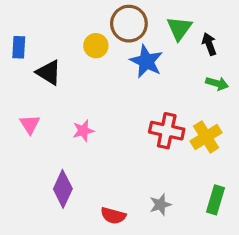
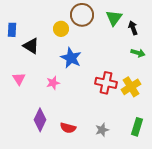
blue star: (146, 61) -> (71, 58), moved
red semicircle: (113, 216) -> (68, 128), moved

